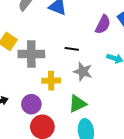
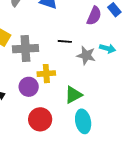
gray star: (83, 72) -> (86, 55), moved
purple circle: (31, 104) -> (29, 87), moved

